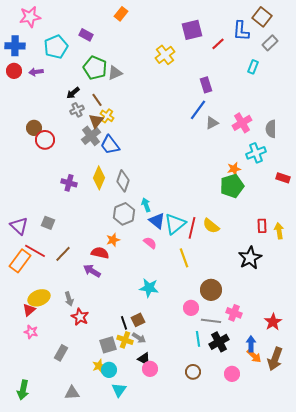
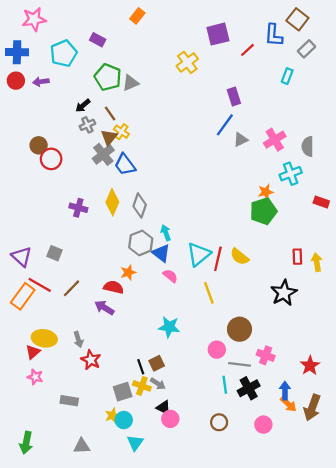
blue triangle: (157, 221) -> (161, 253), moved
yellow ellipse: (39, 298) -> (44, 338), turned 30
gray rectangle: (61, 353) -> (69, 401), turned 70

